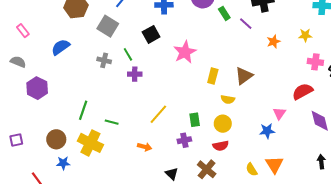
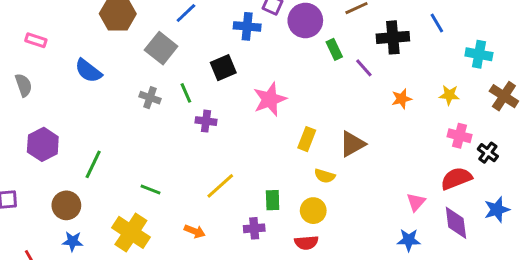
pink rectangle: (23, 31) -> (36, 40), turned -40
blue semicircle: (61, 47) -> (88, 71), turned -114
gray semicircle: (18, 62) -> (24, 85), turned 42
purple cross: (135, 74) -> (206, 121), moved
purple hexagon: (37, 88) -> (43, 144), moved
red semicircle: (303, 91) -> (456, 178), moved
green line: (83, 110) -> (93, 164), moved
pink triangle: (279, 113) -> (416, 202), moved
blue star: (267, 131) -> (409, 240), moved
yellow cross: (90, 143) -> (131, 232), moved

